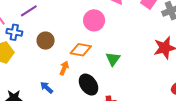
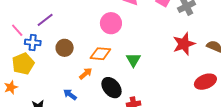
orange arrow: (64, 68) -> (86, 74), turned 32

